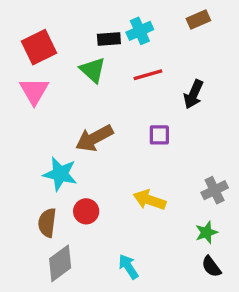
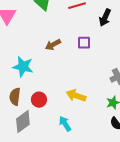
brown arrow: (94, 138) -> (53, 45), moved, size x0.7
yellow arrow: (150, 200) -> (76, 96), moved
red circle: (86, 211) -> (39, 100), moved

